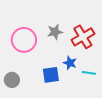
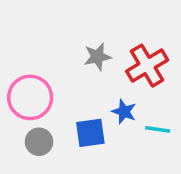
pink circle: (24, 40) -> (30, 97), moved
gray circle: (12, 80) -> (39, 142), moved

